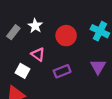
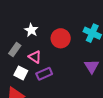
gray rectangle: (13, 32) -> (15, 49), moved
purple rectangle: (62, 71) -> (44, 74), moved

